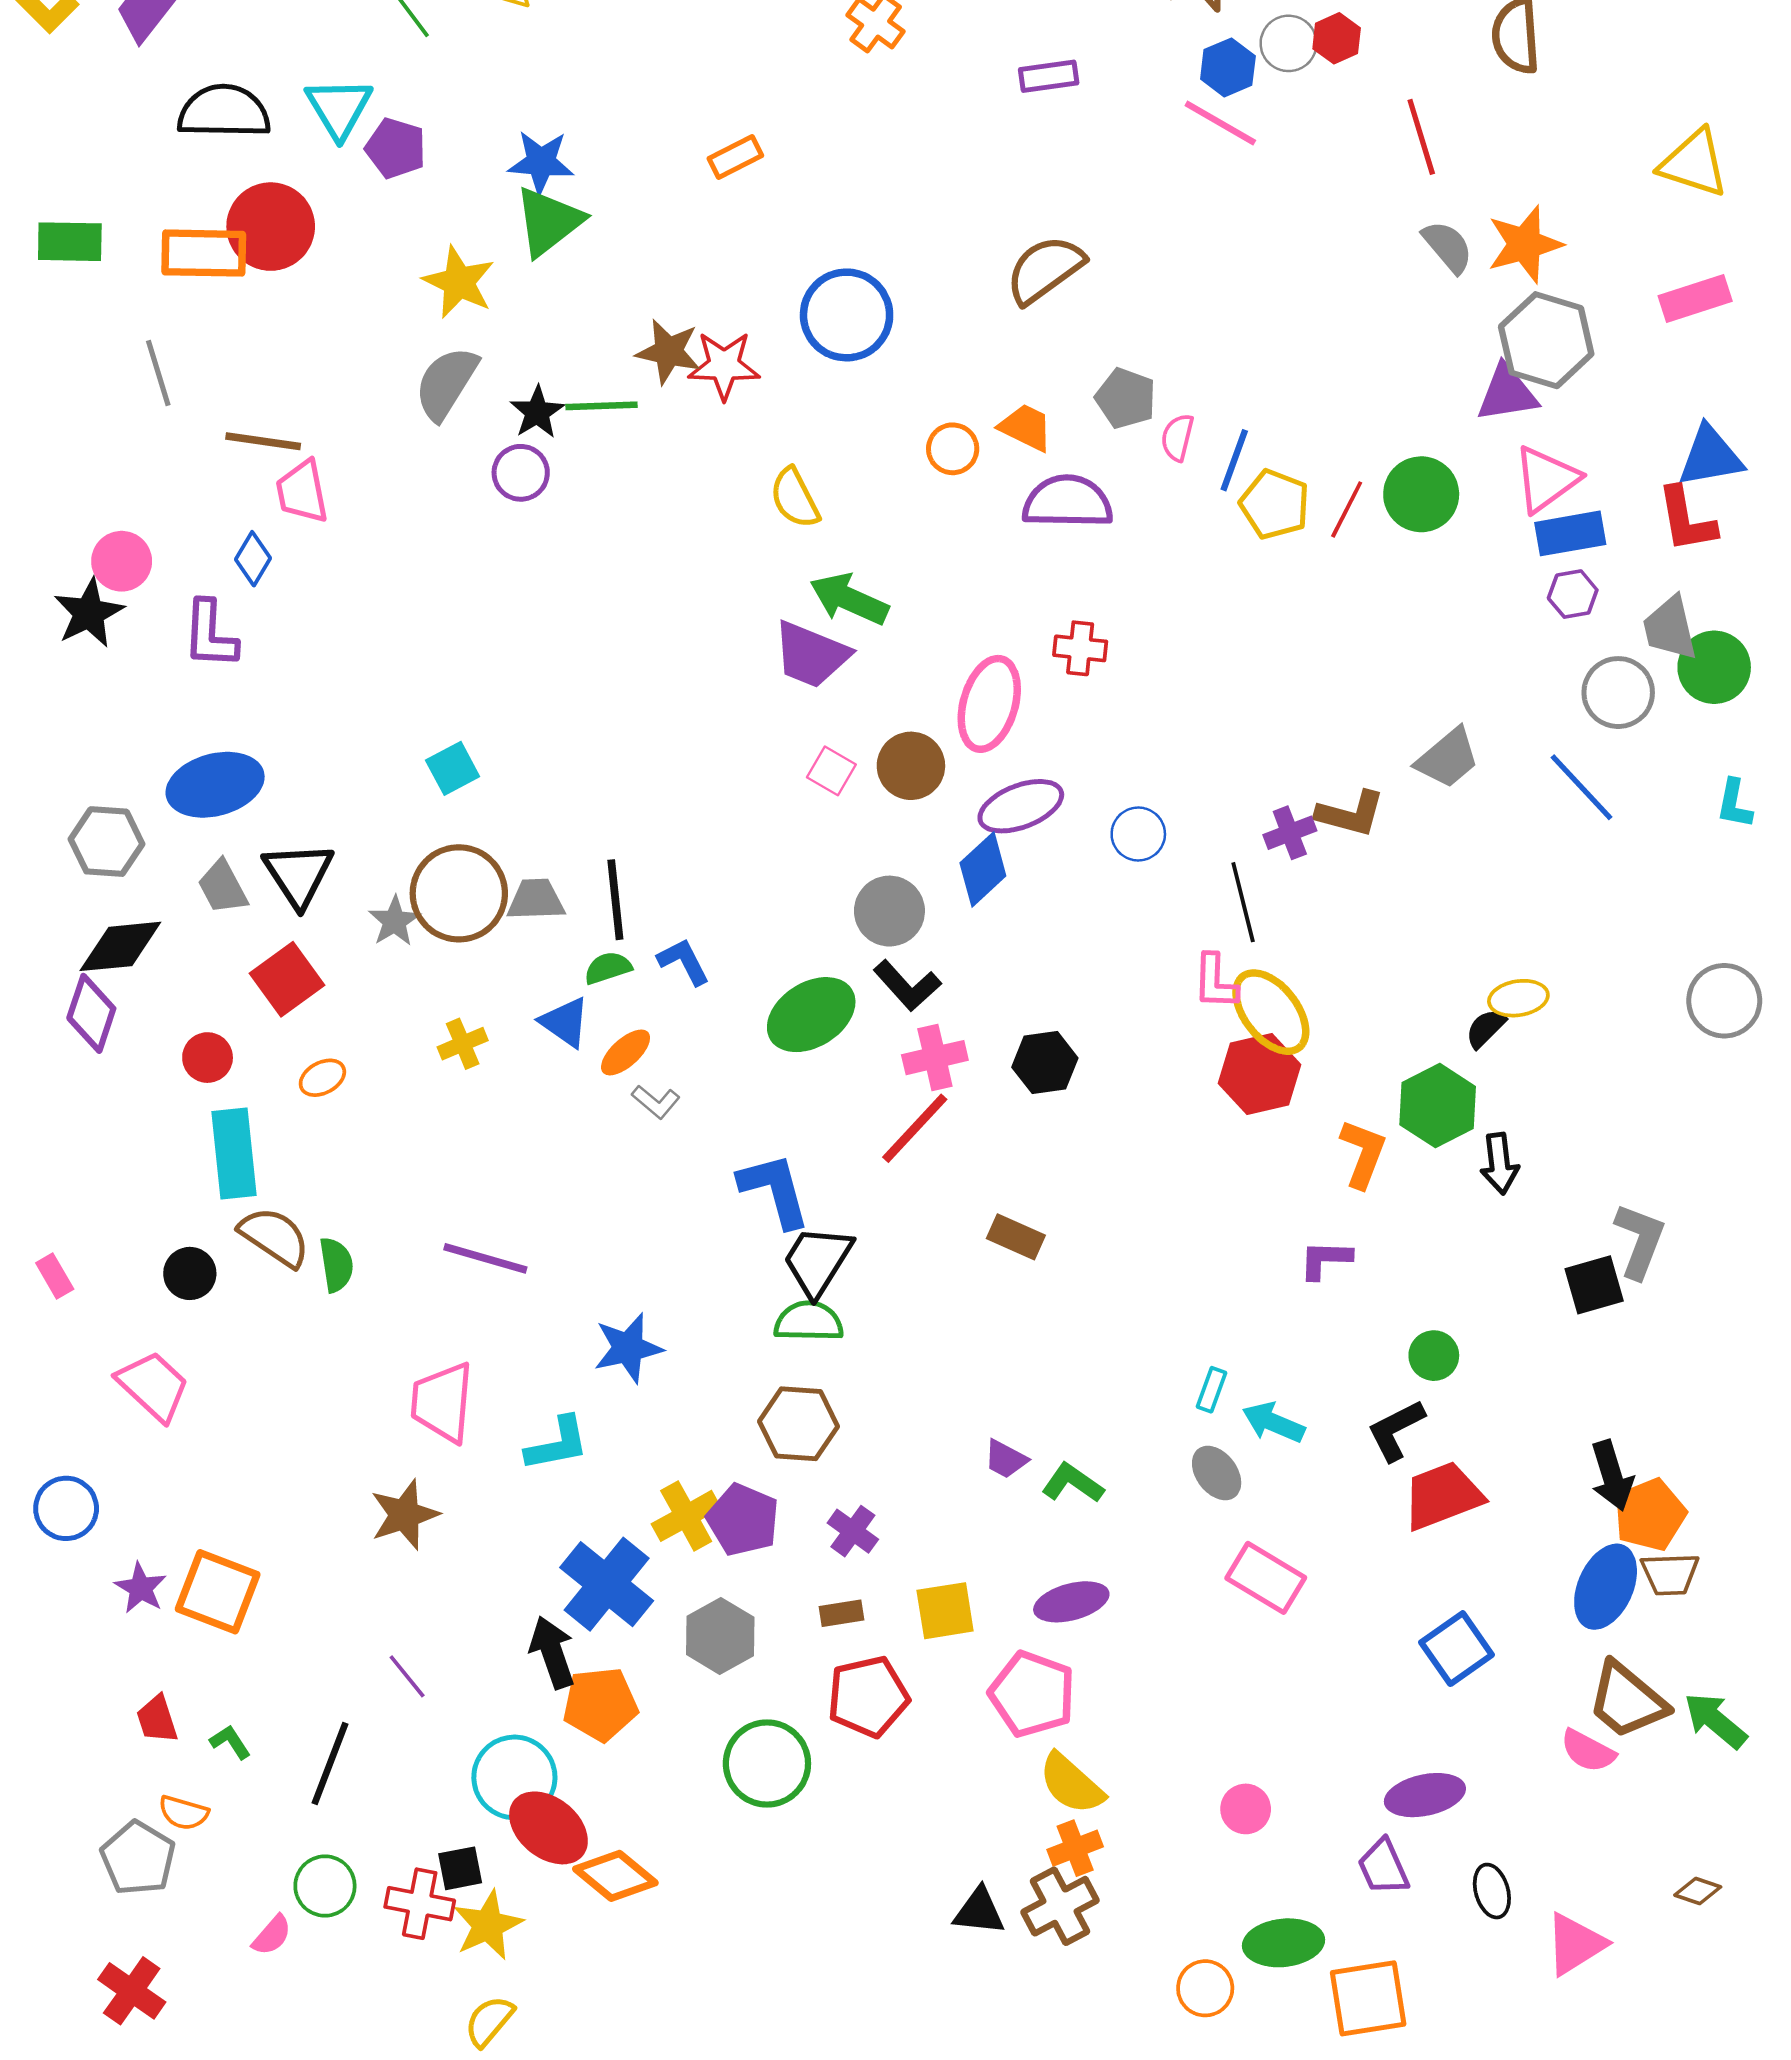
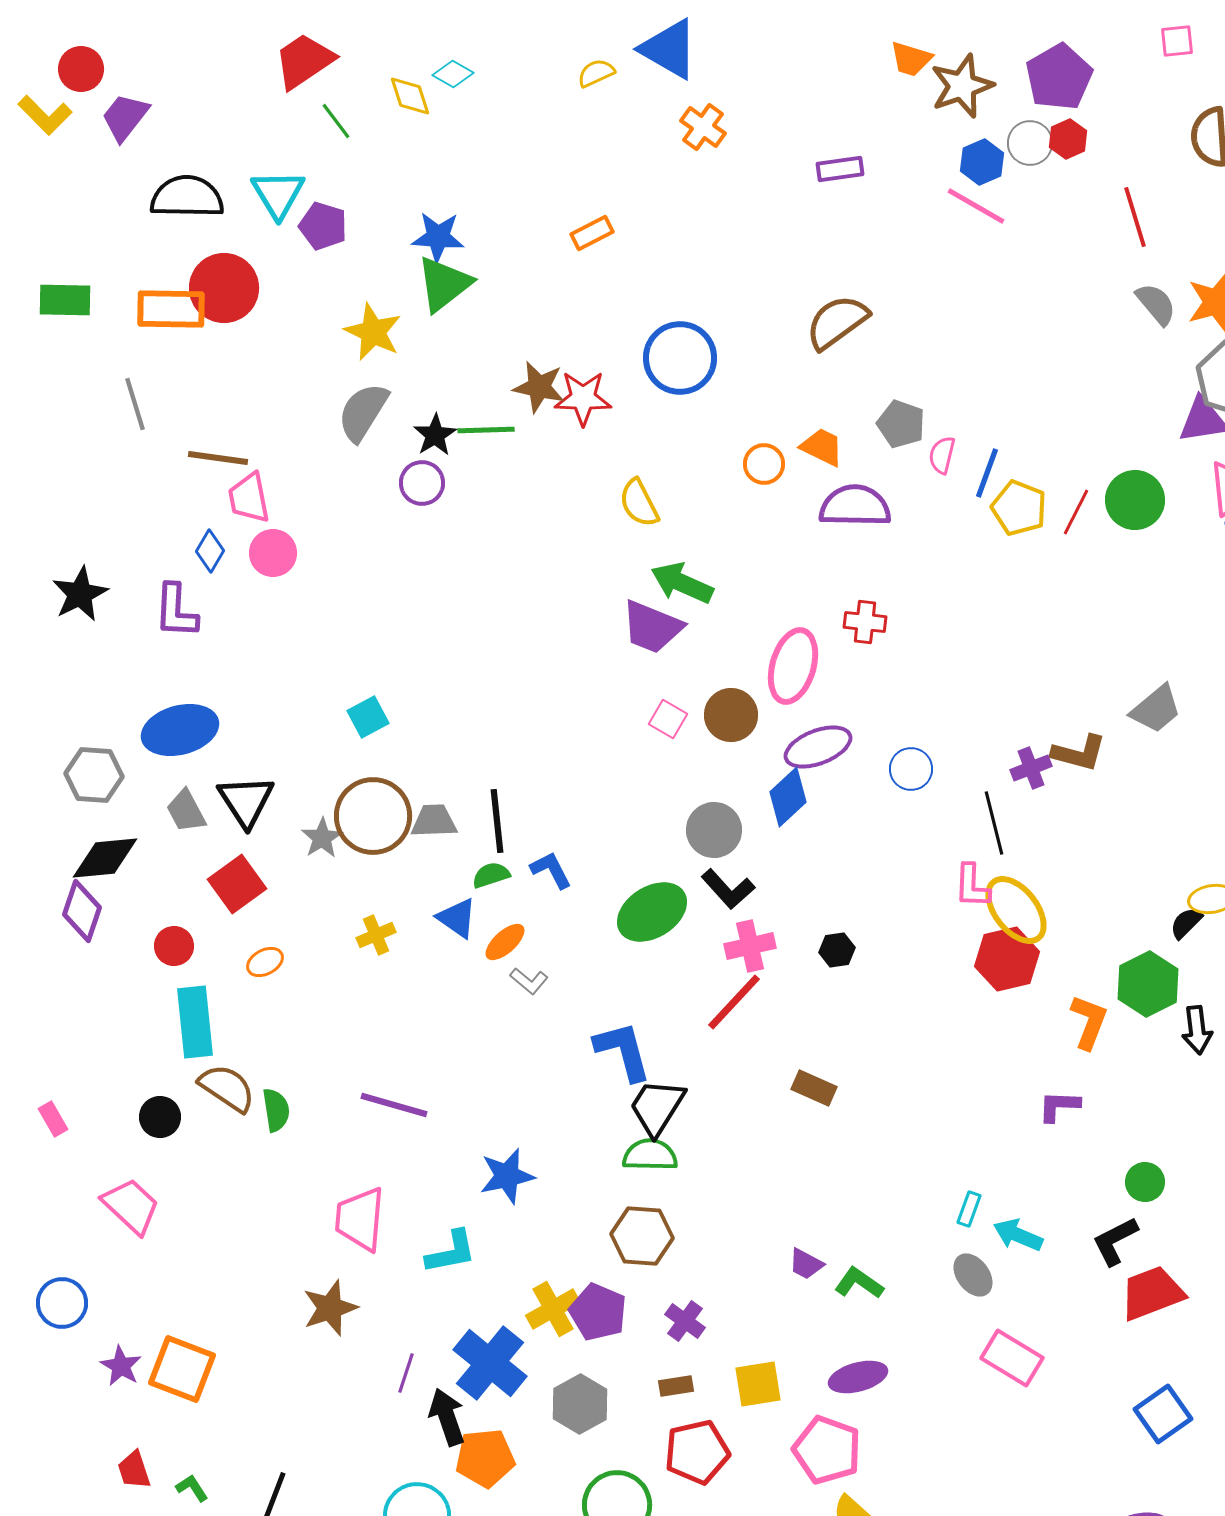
pink circle: (122, 561) -> (273, 553), moved
black hexagon: (1045, 1063) -> (837, 950), size x0.7
purple line: (407, 1676) -> (406, 1373), moved, turned 57

